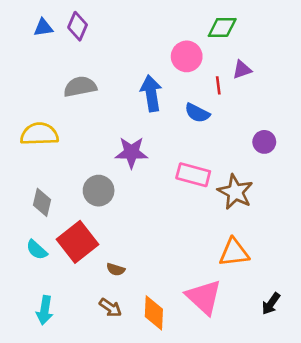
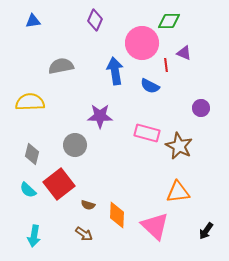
purple diamond: (78, 26) -> (95, 20), moved
pink circle: (187, 56) -> (142, 43), size x1.4
purple triangle: (242, 70) -> (184, 53), turned 42
orange diamond: (154, 313) -> (117, 215), moved

